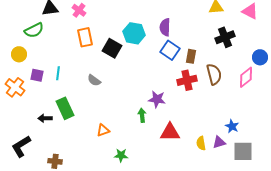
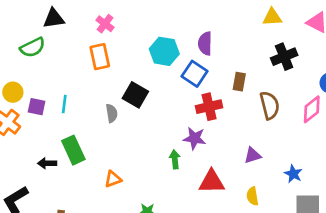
pink cross: (79, 10) -> (105, 24), moved
black square: (112, 48) -> (135, 95), moved
blue square: (170, 50) -> (195, 74), moved
yellow circle: (19, 54) -> (13, 92), moved
gray semicircle: (94, 80) -> (112, 113), turned -136
red cross: (187, 80) -> (209, 107), moved
orange triangle: (103, 130) -> (113, 179), moved
purple triangle: (219, 142) -> (252, 155), moved

